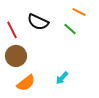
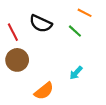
cyan arrow: (62, 78) -> (76, 73), moved
orange semicircle: (26, 83) -> (44, 91), moved

